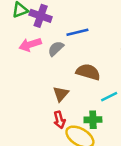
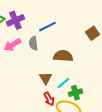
purple cross: (41, 16) -> (15, 20), turned -30
gray semicircle: (56, 49) -> (33, 43), turned -40
cyan line: (109, 97) -> (63, 83), moved

